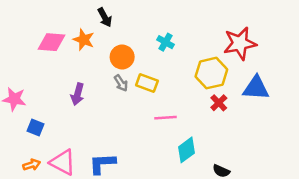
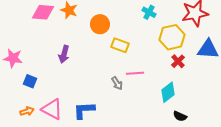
cyan cross: (165, 42) -> (149, 12), moved
gray arrow: (121, 83) -> (117, 83), moved
cyan diamond: (187, 150) -> (168, 92), moved

